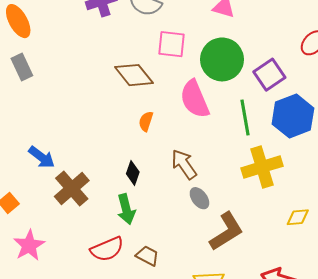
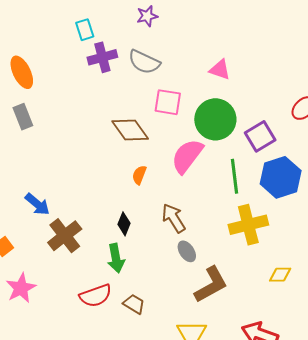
pink semicircle: (195, 99) -> (187, 156), turned 57

